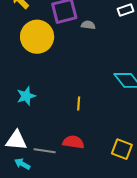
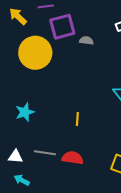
white triangle: (16, 140) -> (15, 157), size x0.7
gray line: (45, 151) -> (45, 153), moved

